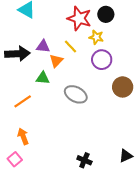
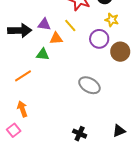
yellow star: (96, 37) -> (112, 20), moved
orange triangle: (56, 61) -> (56, 38), turned 40
brown circle: (123, 87) -> (120, 52), moved
gray ellipse: (76, 94) -> (89, 85), moved

